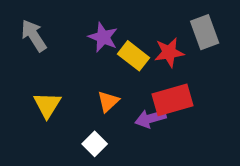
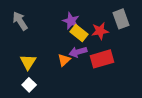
purple star: (103, 37) -> (71, 21), moved
purple arrow: (150, 118) -> (78, 52), moved
white square: (95, 144) -> (29, 85), moved

